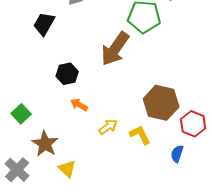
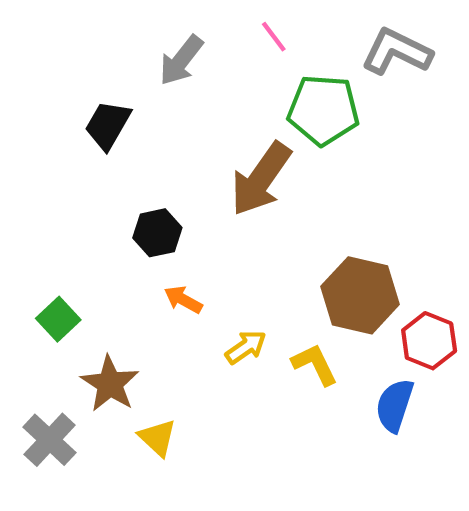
blue semicircle: (177, 154) -> (395, 405), size x1.4

